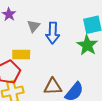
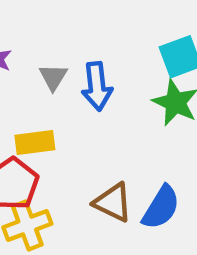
brown triangle: (53, 87) -> (113, 202), turned 36

